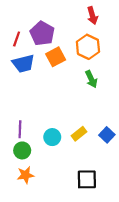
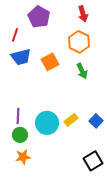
purple pentagon: (42, 33) -> (39, 17), moved
orange square: (56, 57) -> (50, 62), moved
cyan circle: (52, 137) -> (47, 123), size x1.5
black square: (87, 179) -> (93, 161), moved, turned -30

